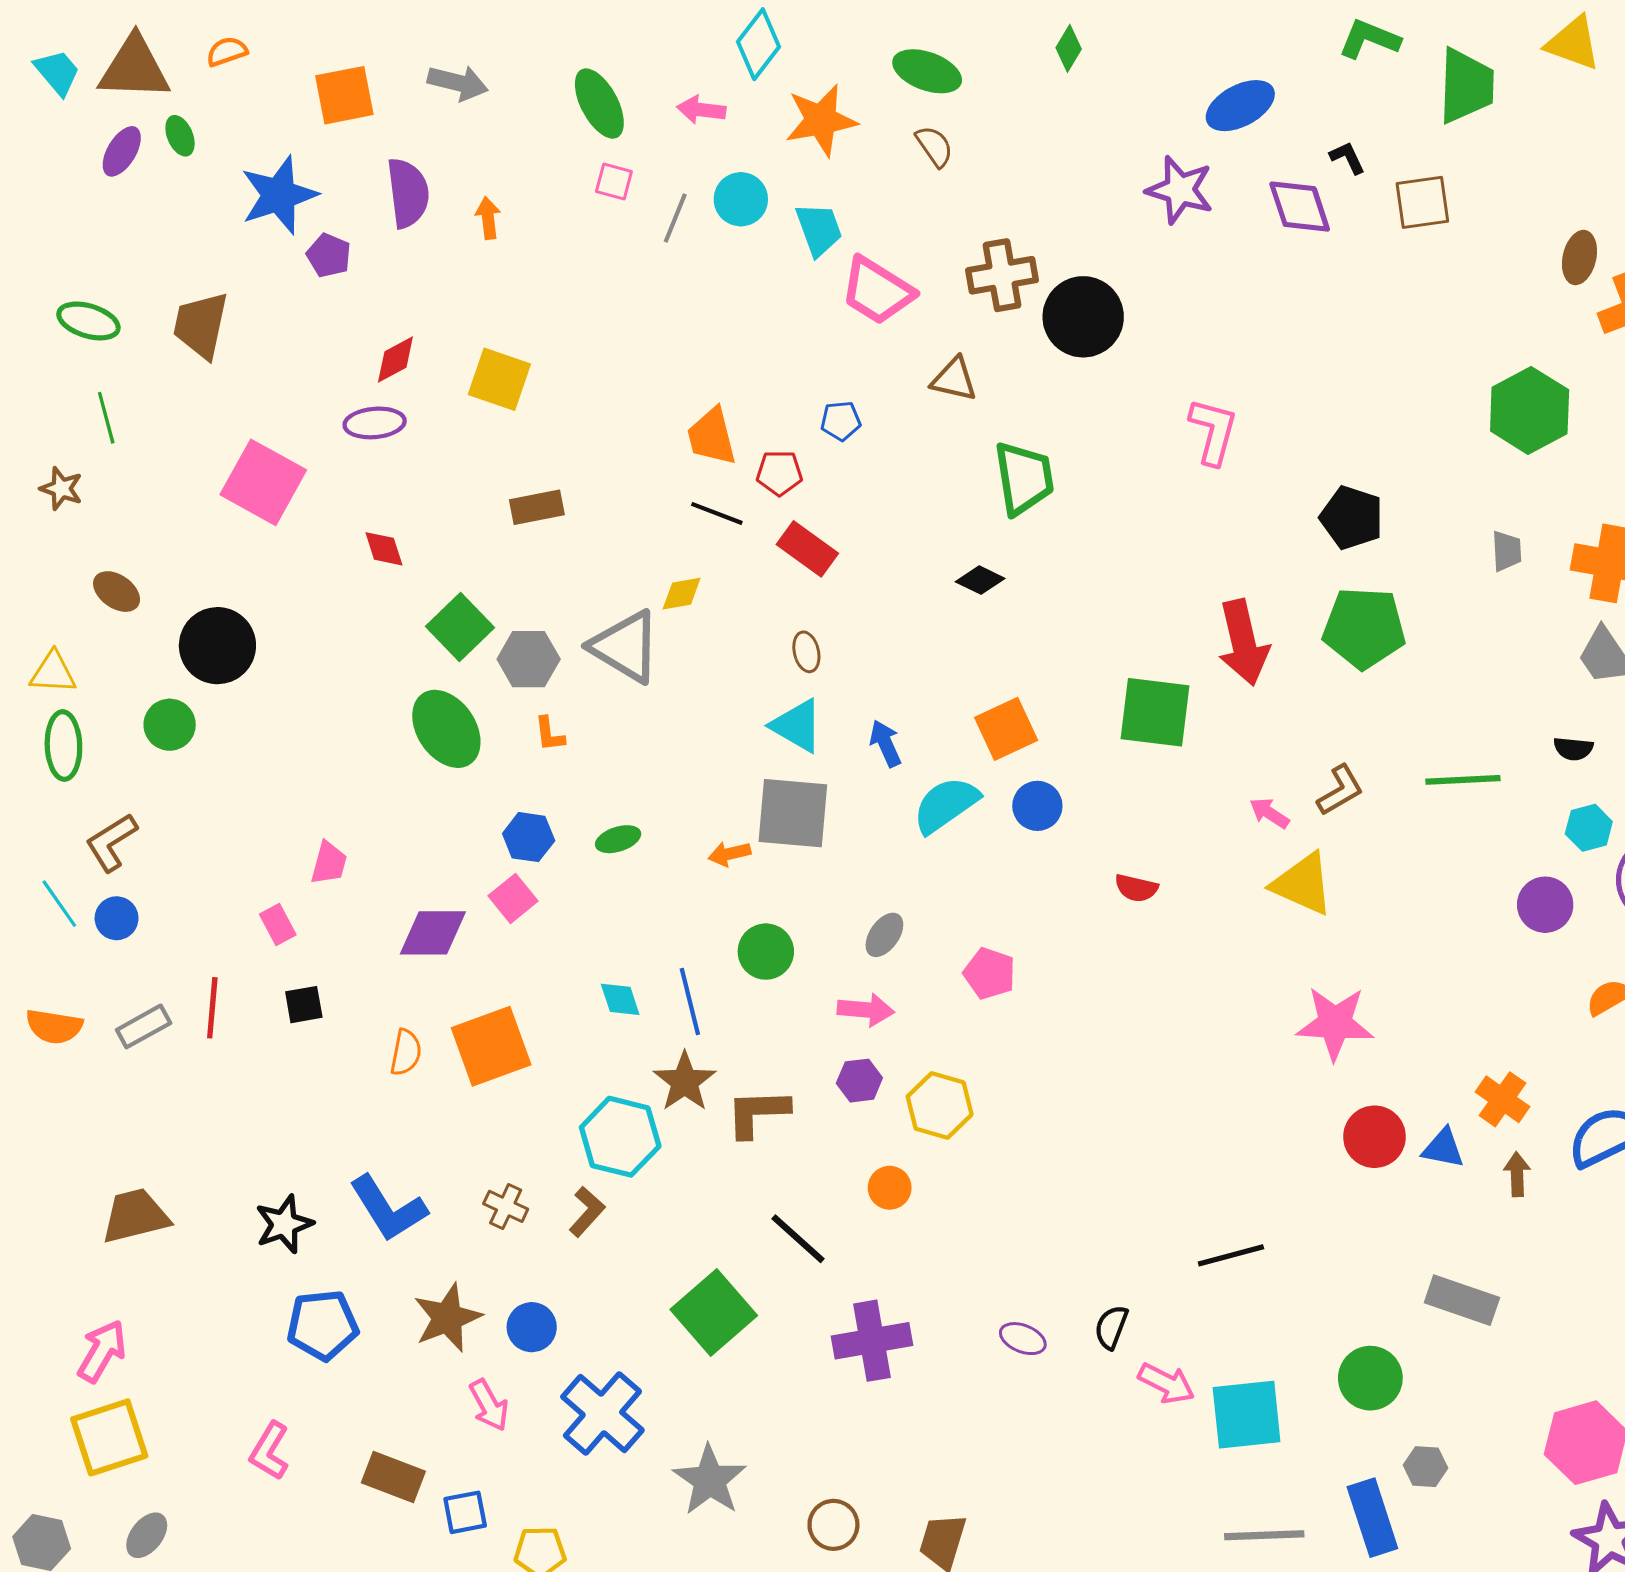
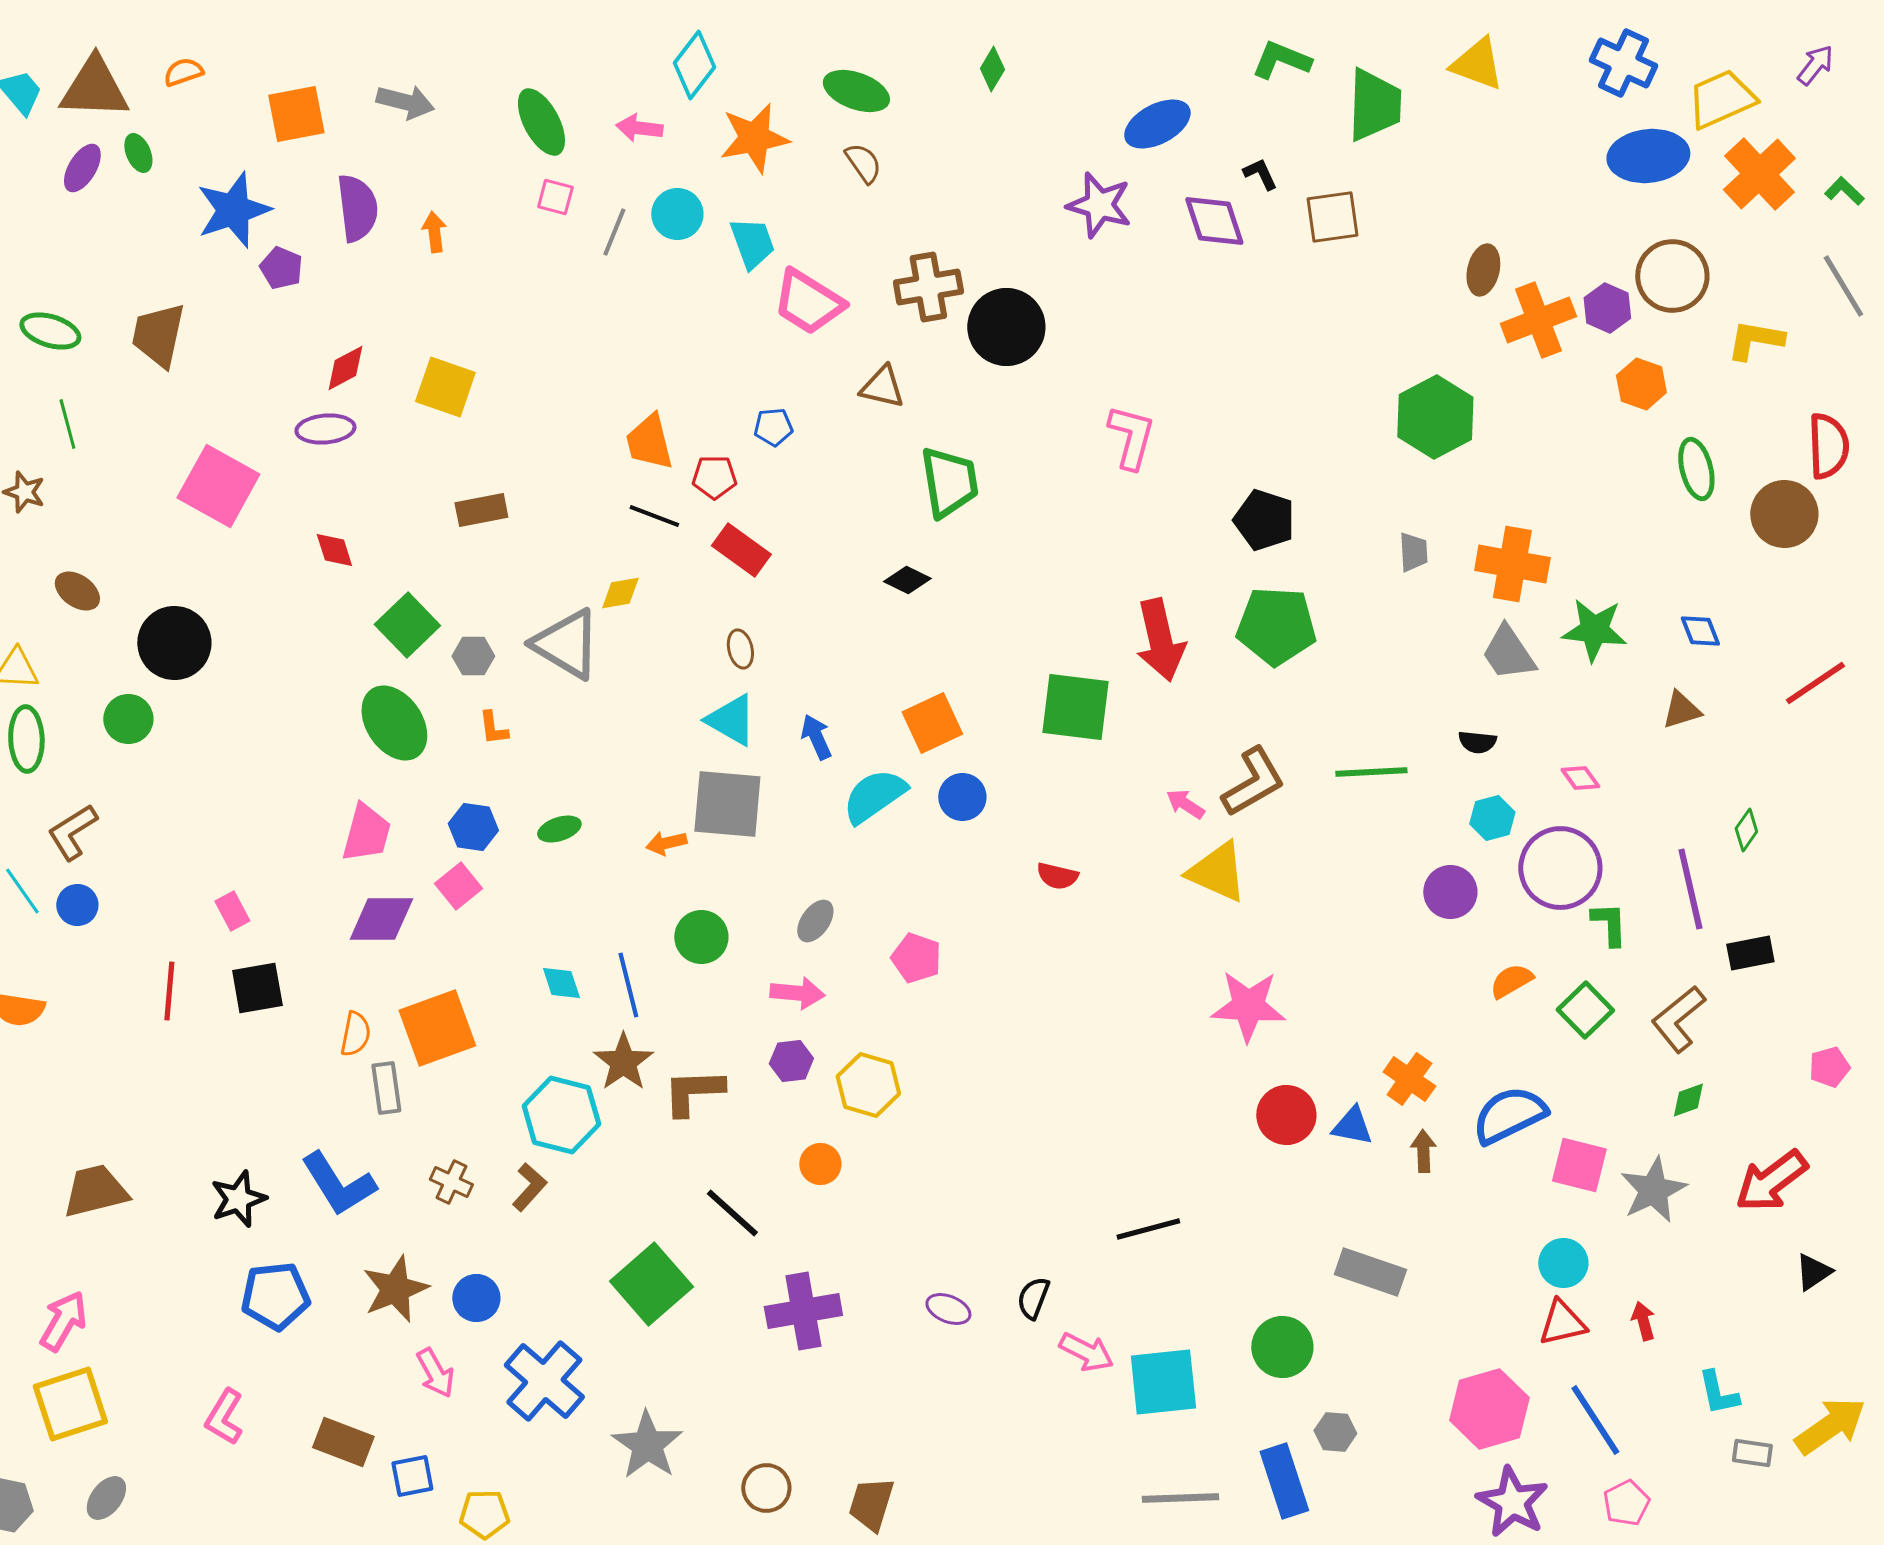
gray hexagon: (529, 659) -> (473, 656), size x0.7
brown L-shape: (1340, 790) -> (1253, 782), size x1.4
pink trapezoid: (329, 863) -> (366, 833), moved, size x1.4
black square: (304, 1005) -> (257, 988), size x1.4
gray rectangle: (144, 1026) -> (386, 1088), moved, turned -69

